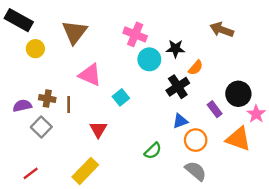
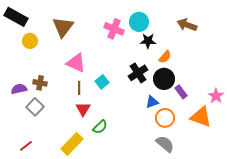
cyan circle: (149, 59) -> (139, 22), moved
black cross: (178, 87) -> (138, 73), moved
black circle: (238, 94) -> (164, 79), moved
brown line: (69, 104) -> (79, 88), moved
green semicircle: (153, 151) -> (100, 127), moved

